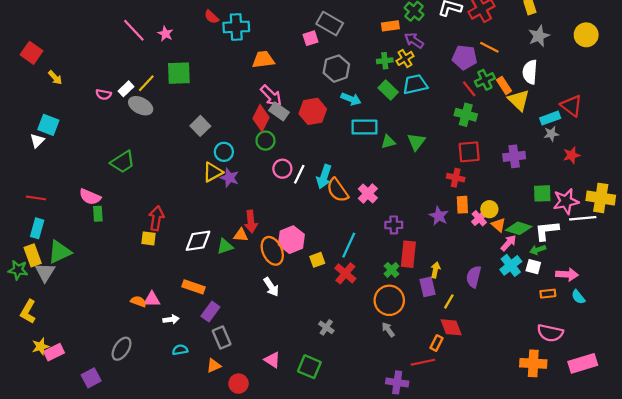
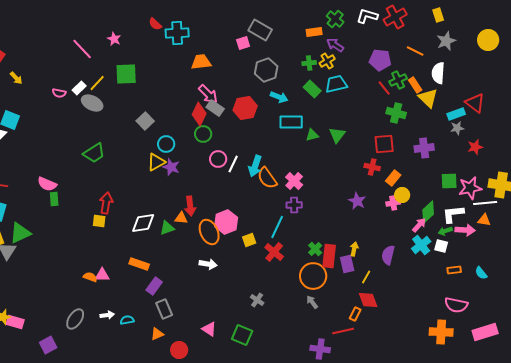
pink line: (134, 30) -> (82, 49), moved
orange line: (489, 47) -> (415, 51), moved
green cross: (466, 115) -> (396, 113), moved
green trapezoid: (123, 162) -> (94, 153), moved
orange rectangle: (462, 205) -> (393, 178), moved, turned 42
pink cross: (479, 218) -> (393, 203), turned 32
purple cross: (394, 225) -> (294, 205), moved
orange triangle: (498, 225) -> (484, 220), moved, turned -32
green diamond: (519, 228) -> (428, 212), turned -60
red rectangle: (408, 254) -> (329, 256), moved
pink arrow: (567, 274) -> (465, 230), moved
white arrow: (271, 287) -> (208, 264), turned -48
white arrow: (171, 319) -> (107, 315), moved
pink rectangle: (54, 352) -> (15, 322), turned 42

